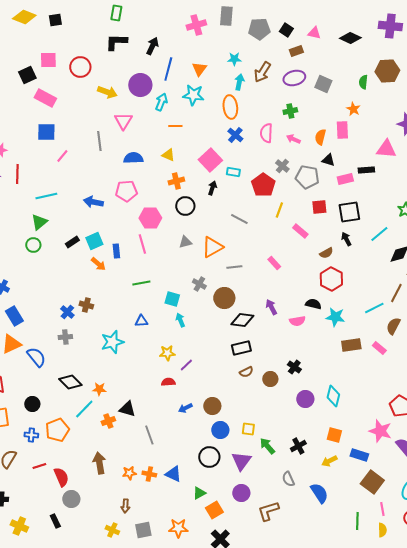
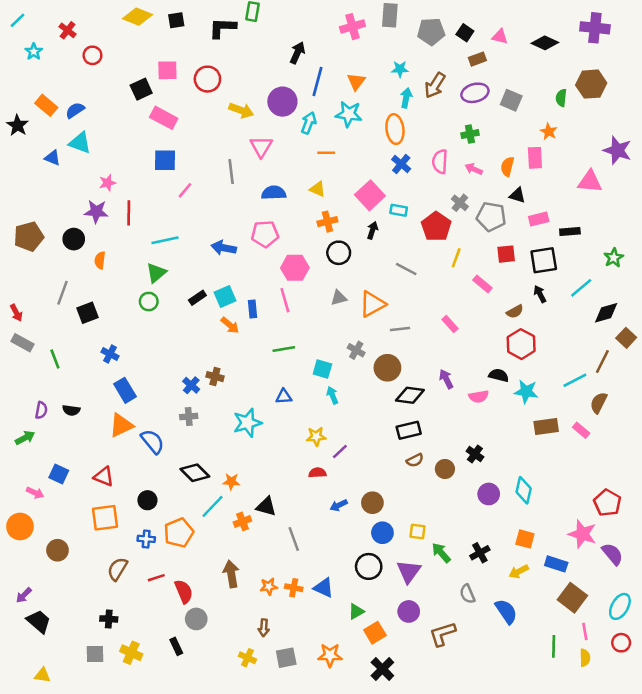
black L-shape: (116, 42) -> (222, 28), moved
black rectangle: (366, 170) -> (570, 232), moved

